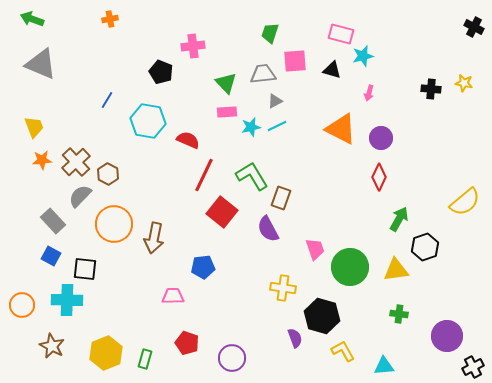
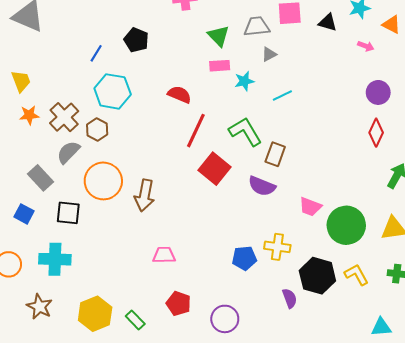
black pentagon: (161, 72) -> (136, 40), moved
pink arrow: (369, 93) -> (366, 46), turned -84
cyan hexagon: (148, 121) -> (113, 91), moved
cyan line: (277, 126) -> (282, 96), moved
orange triangle: (341, 129) -> (392, 25), moved, size x0.6
purple semicircle: (268, 229) -> (262, 186), turned -40
pink trapezoid: (315, 249) -> (310, 207), turned 130
blue square: (51, 256) -> (24, 214), moved
blue pentagon: (203, 267) -> (244, 258), moved
black square: (85, 269) -> (68, 213), moved
yellow L-shape: (343, 351) -> (357, 275), moved
green rectangle: (145, 359) -> (135, 320), turned -60

